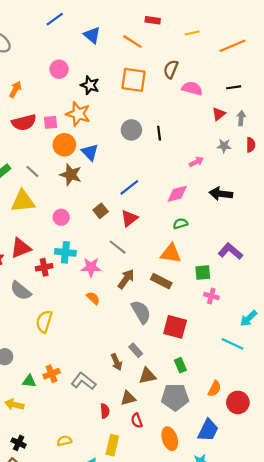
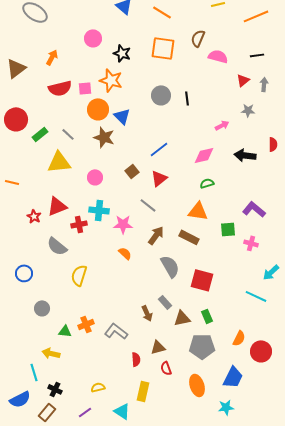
red semicircle: (251, 145) -> (273, 144), moved
pink cross: (211, 296) -> (251, 243), moved
brown triangle: (147, 376) -> (182, 318), moved

